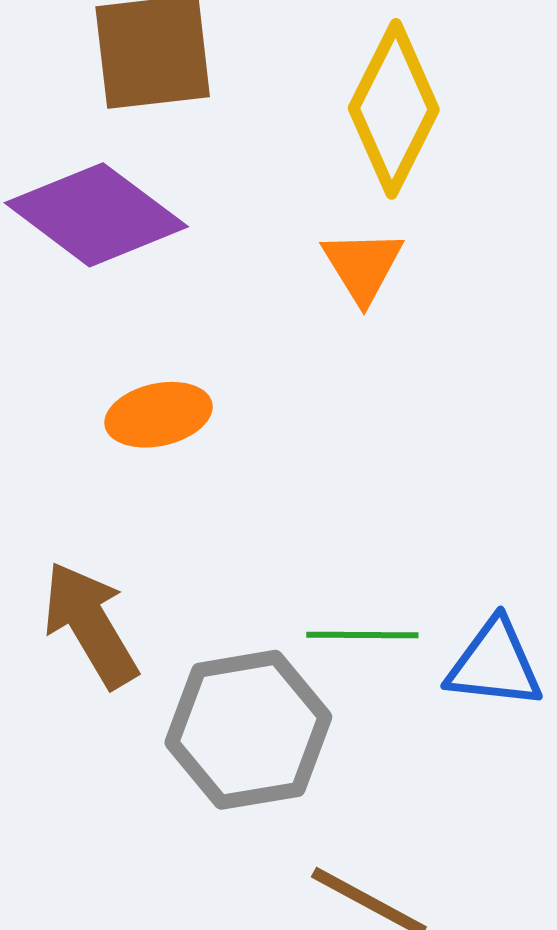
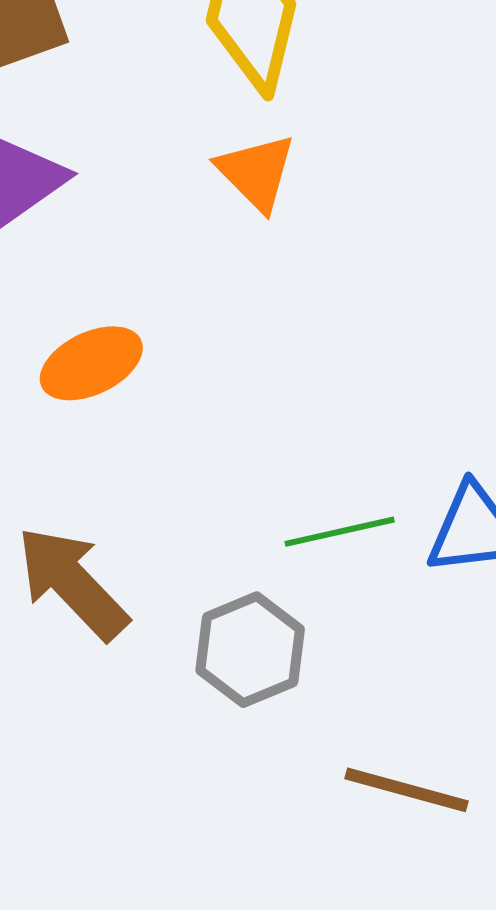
gray hexagon: (248, 730) -> (250, 650), size x0.7

